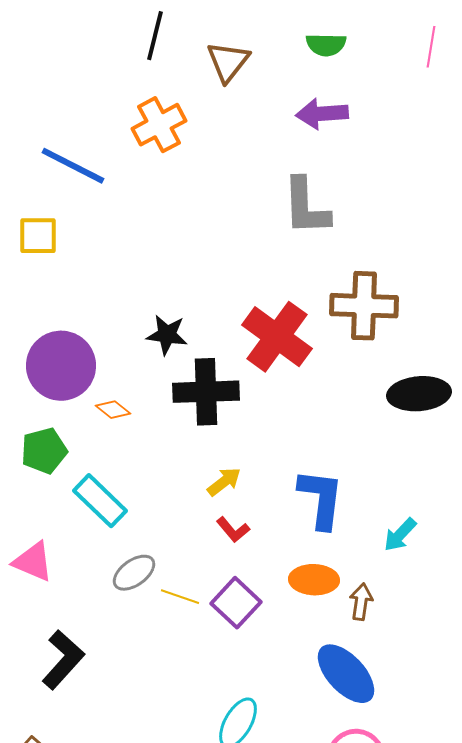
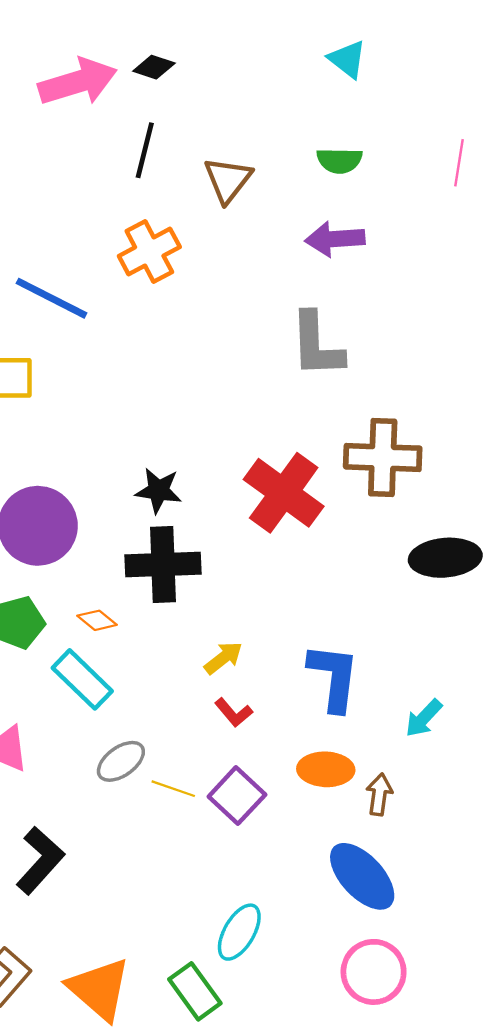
black cross: (206, 392) -> (163, 564), moved
orange diamond: (113, 410) -> (97, 620), moved

